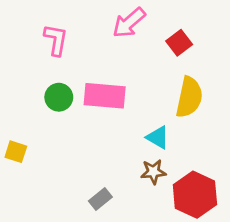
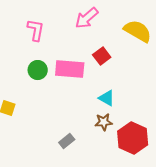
red square: (179, 43) -> (102, 56), moved
yellow semicircle: (189, 97) -> (138, 31), moved, turned -72

